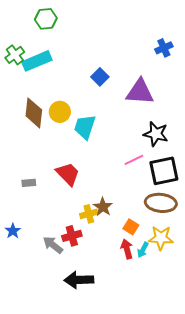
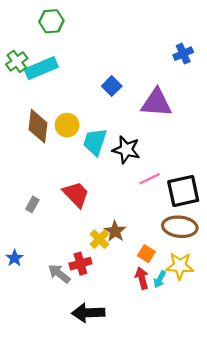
black star: (156, 134) -> (126, 150), moved
gray rectangle: (29, 183) -> (32, 204), turned -56
yellow cross: (89, 214) -> (99, 239), turned -30

